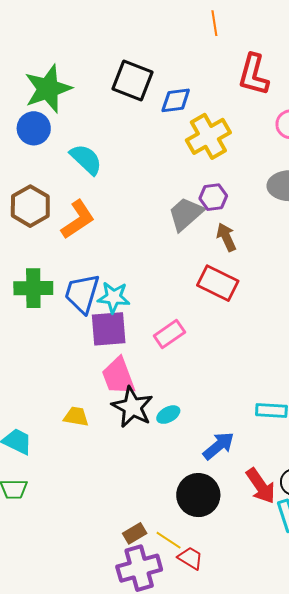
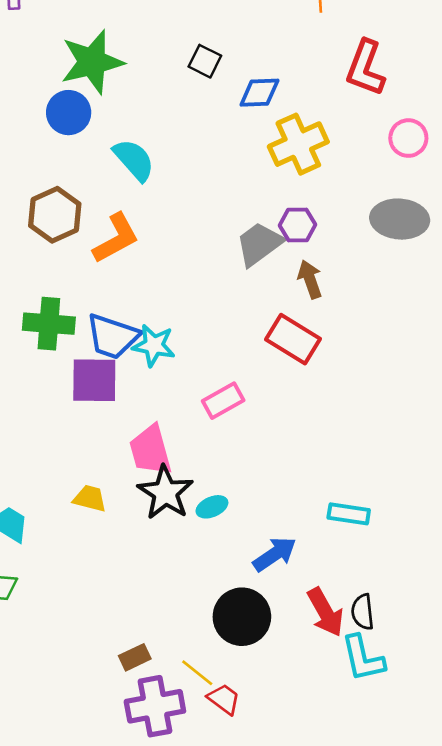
black square: (133, 80) -> (205, 61), size x0.6
blue trapezoid: (82, 293) -> (113, 336), turned -93
purple square: (109, 329) -> (94, 380), moved
brown rectangle: (135, 533) -> (135, 657), moved

